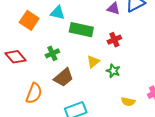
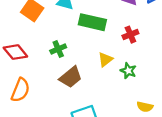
orange semicircle: (34, 93) -> (20, 90), moved

